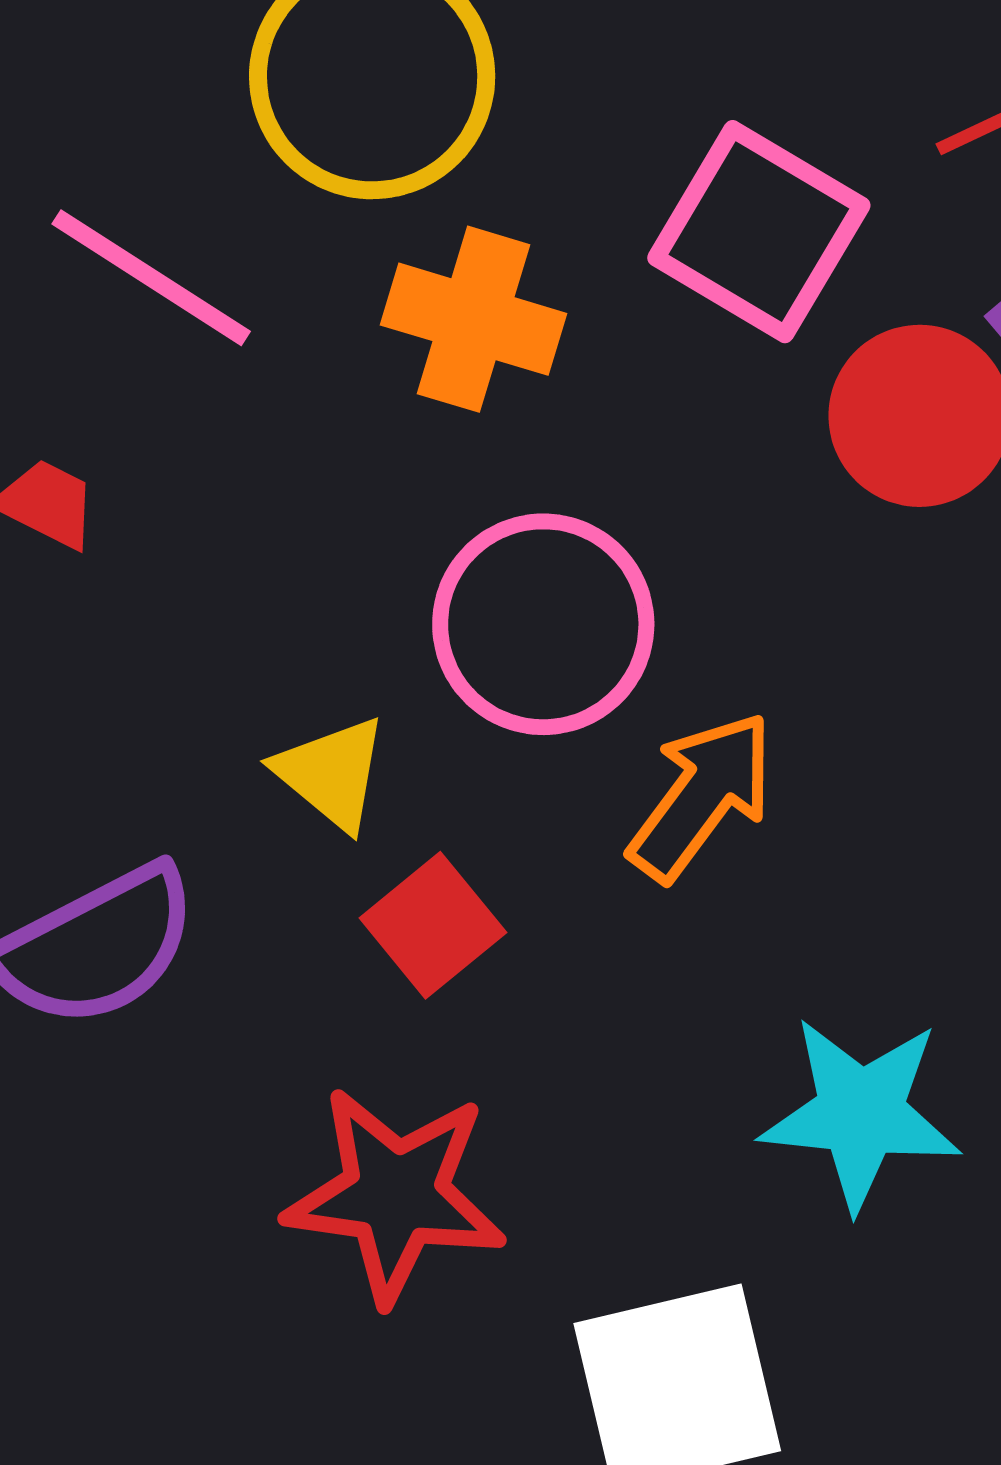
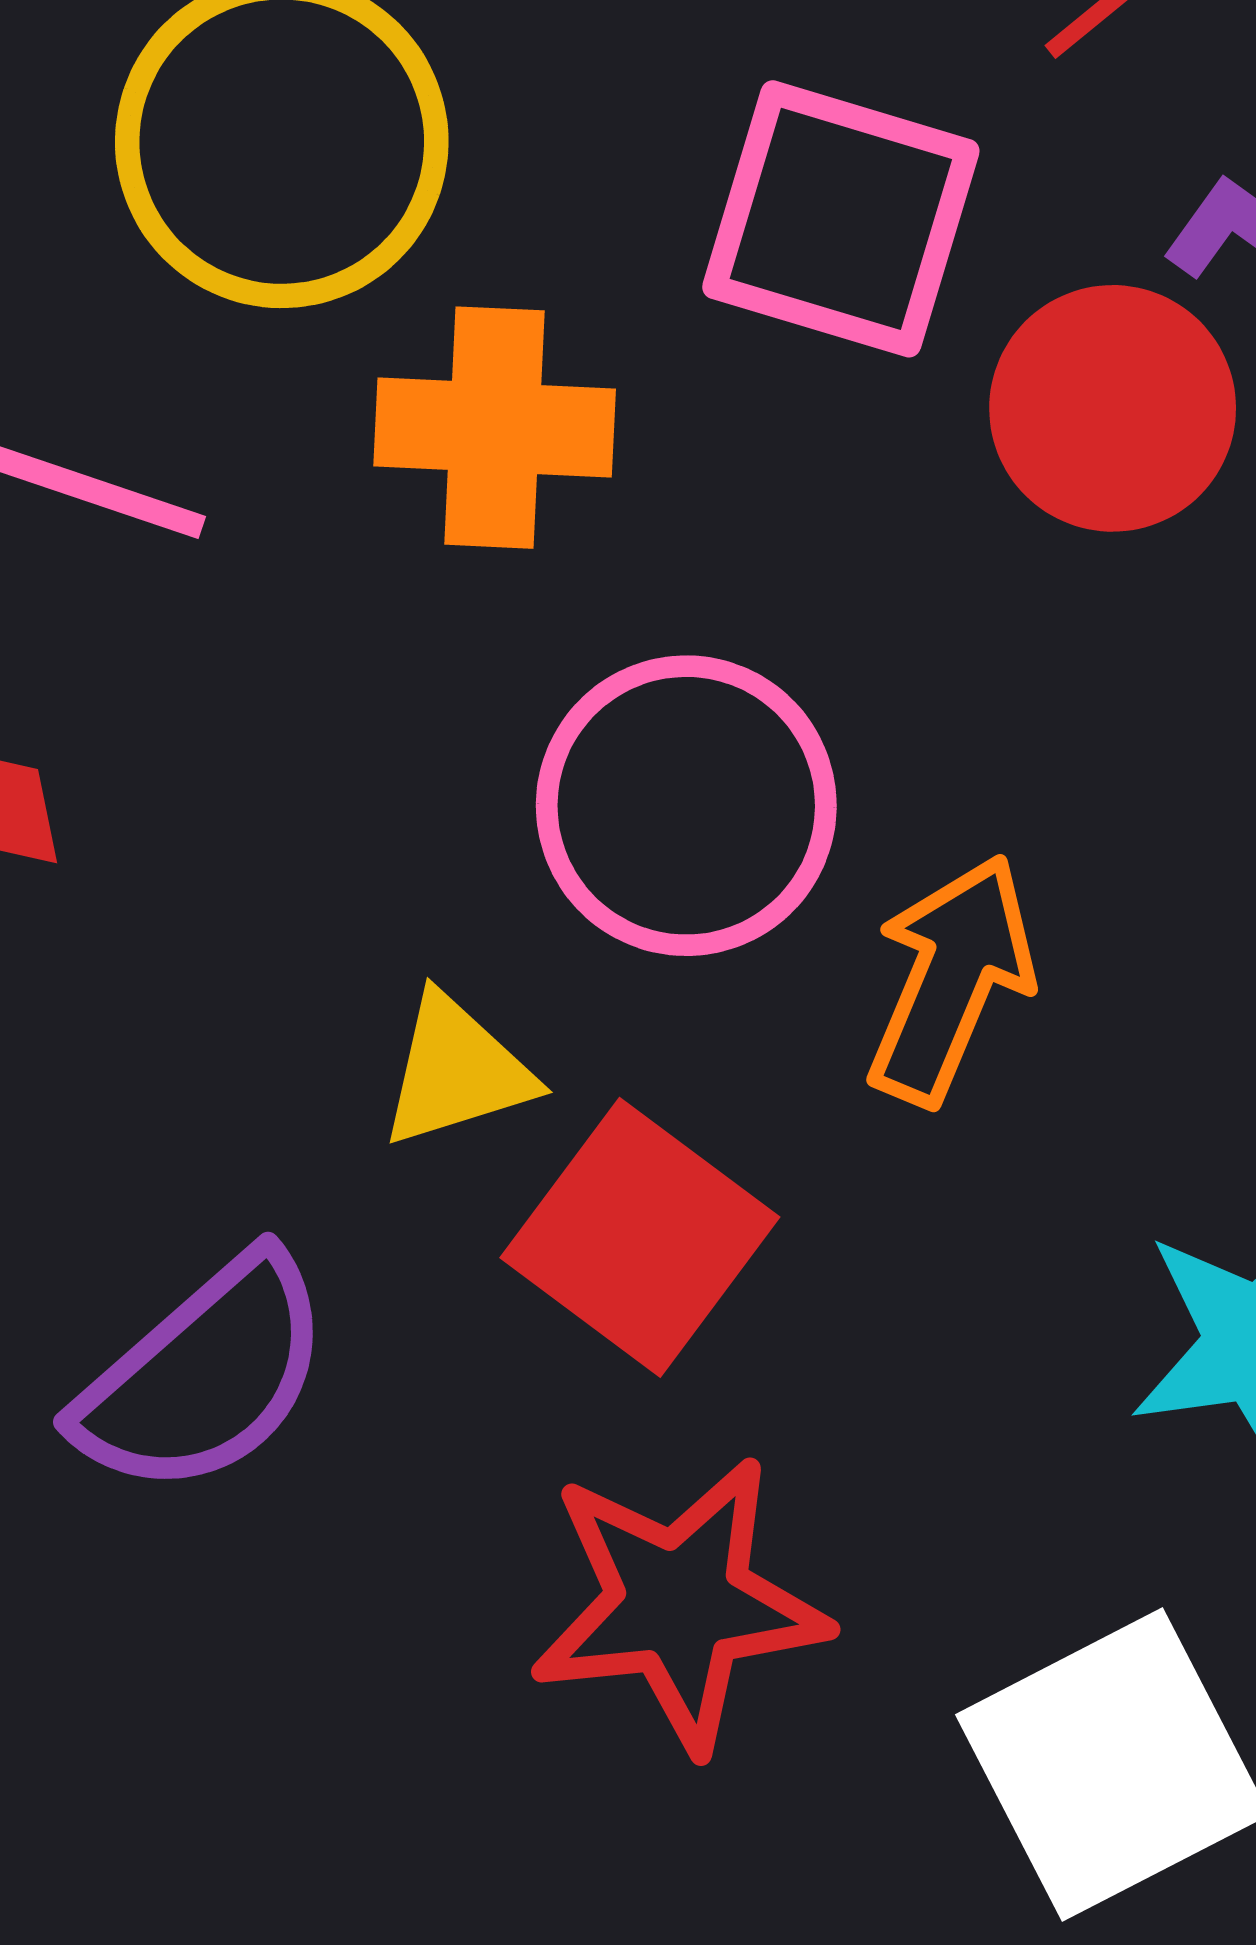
yellow triangle: (331, 773) -> (457, 1071), turned -43
red square: (433, 925) -> (640, 1237), size x1.4

